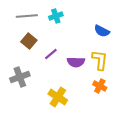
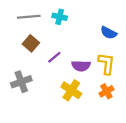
cyan cross: (56, 16) -> (60, 17), turned 32
orange cross: (100, 86) -> (106, 91), turned 32
yellow cross: (58, 97) -> (71, 90), moved

